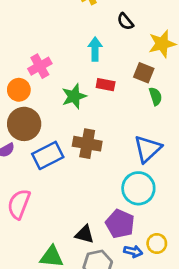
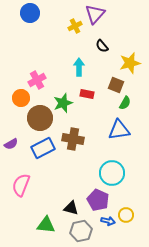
green semicircle: (155, 96) -> (125, 103), turned 48
brown circle: (24, 124) -> (40, 118), moved
blue triangle: (148, 149) -> (119, 130), moved, turned 35

